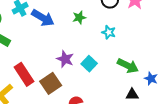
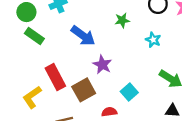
blue arrow: (43, 18) -> (83, 36), moved
cyan square: (89, 64) -> (129, 92), moved

